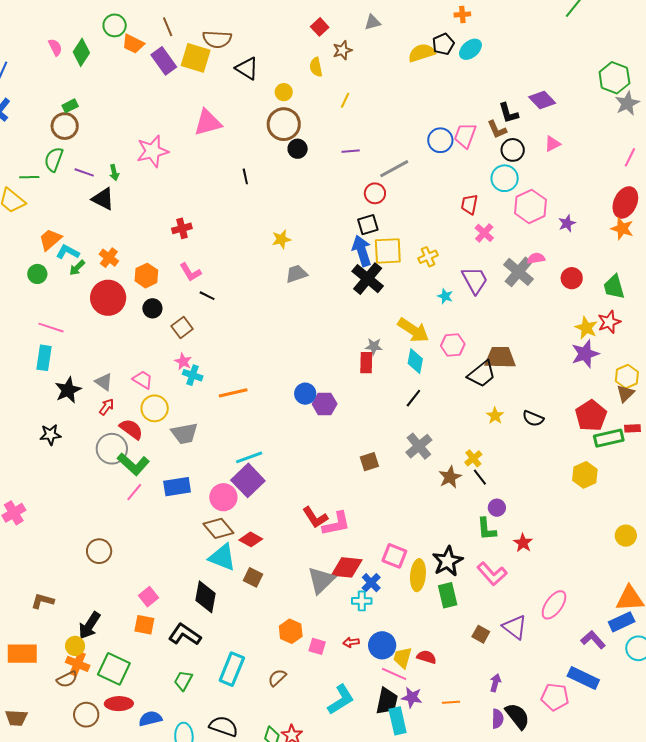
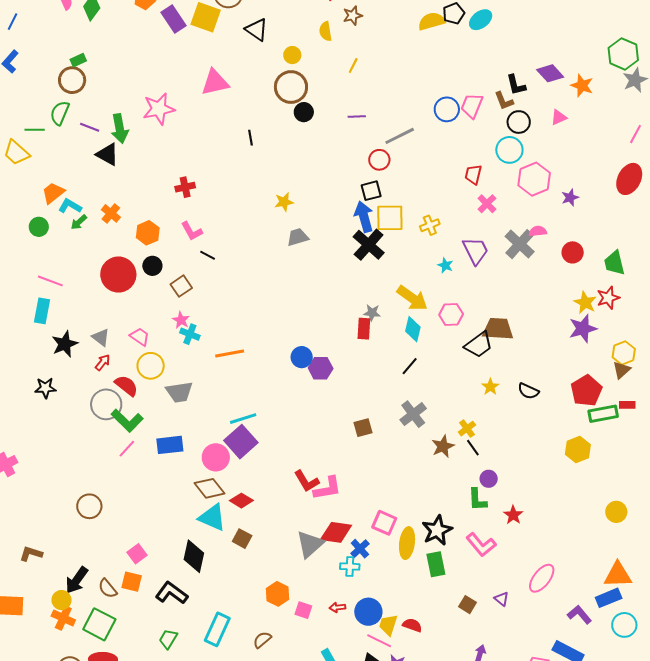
green arrow: (114, 173) -> (120, 129), size x1.8
orange star: (622, 229) -> (582, 86), moved
red circle: (108, 298) -> (118, 275), moved
purple triangle: (515, 627) -> (502, 599), size x0.6
brown semicircle: (67, 679) -> (108, 588), moved, turned 75

